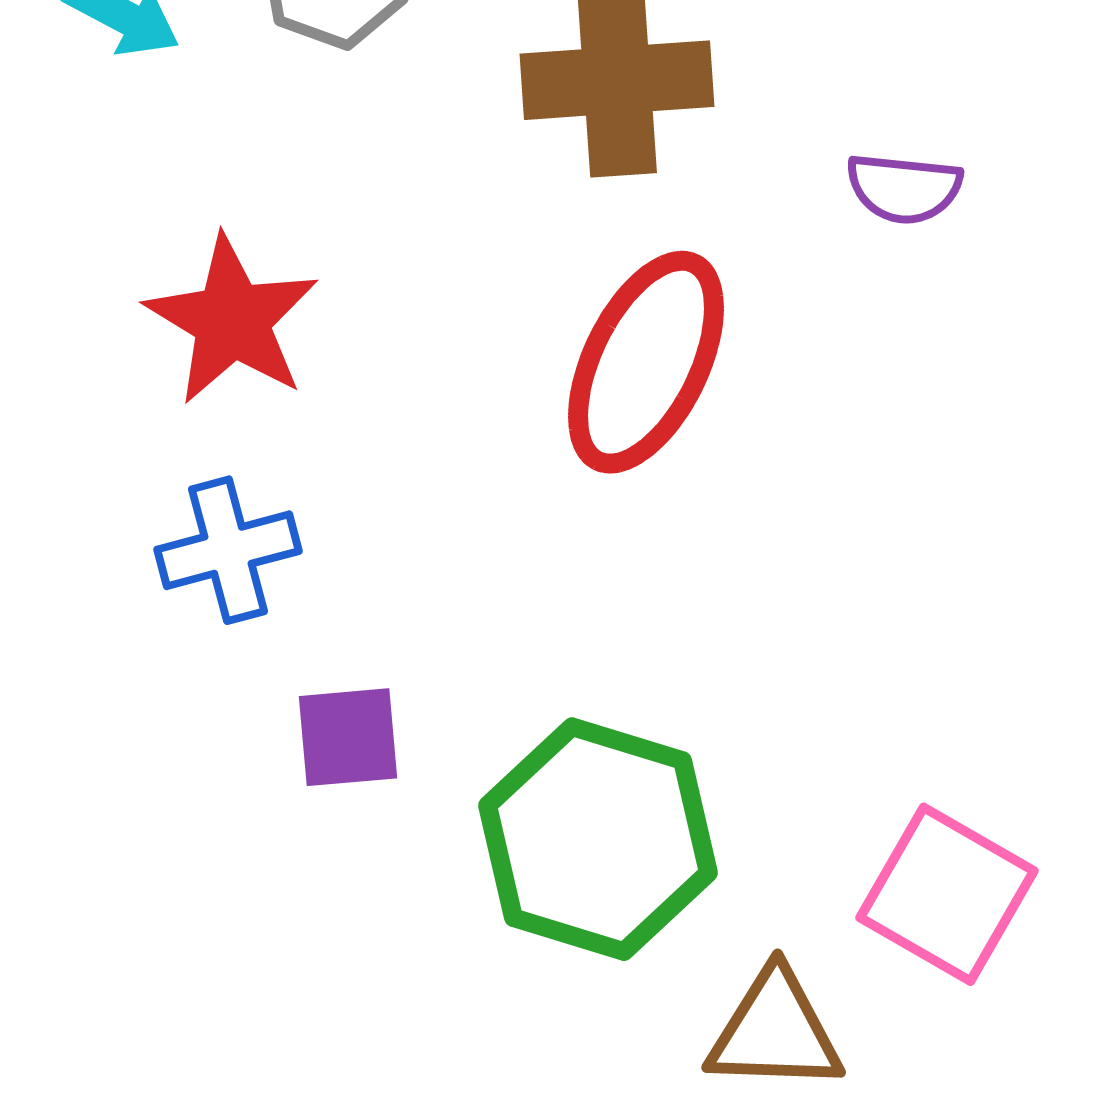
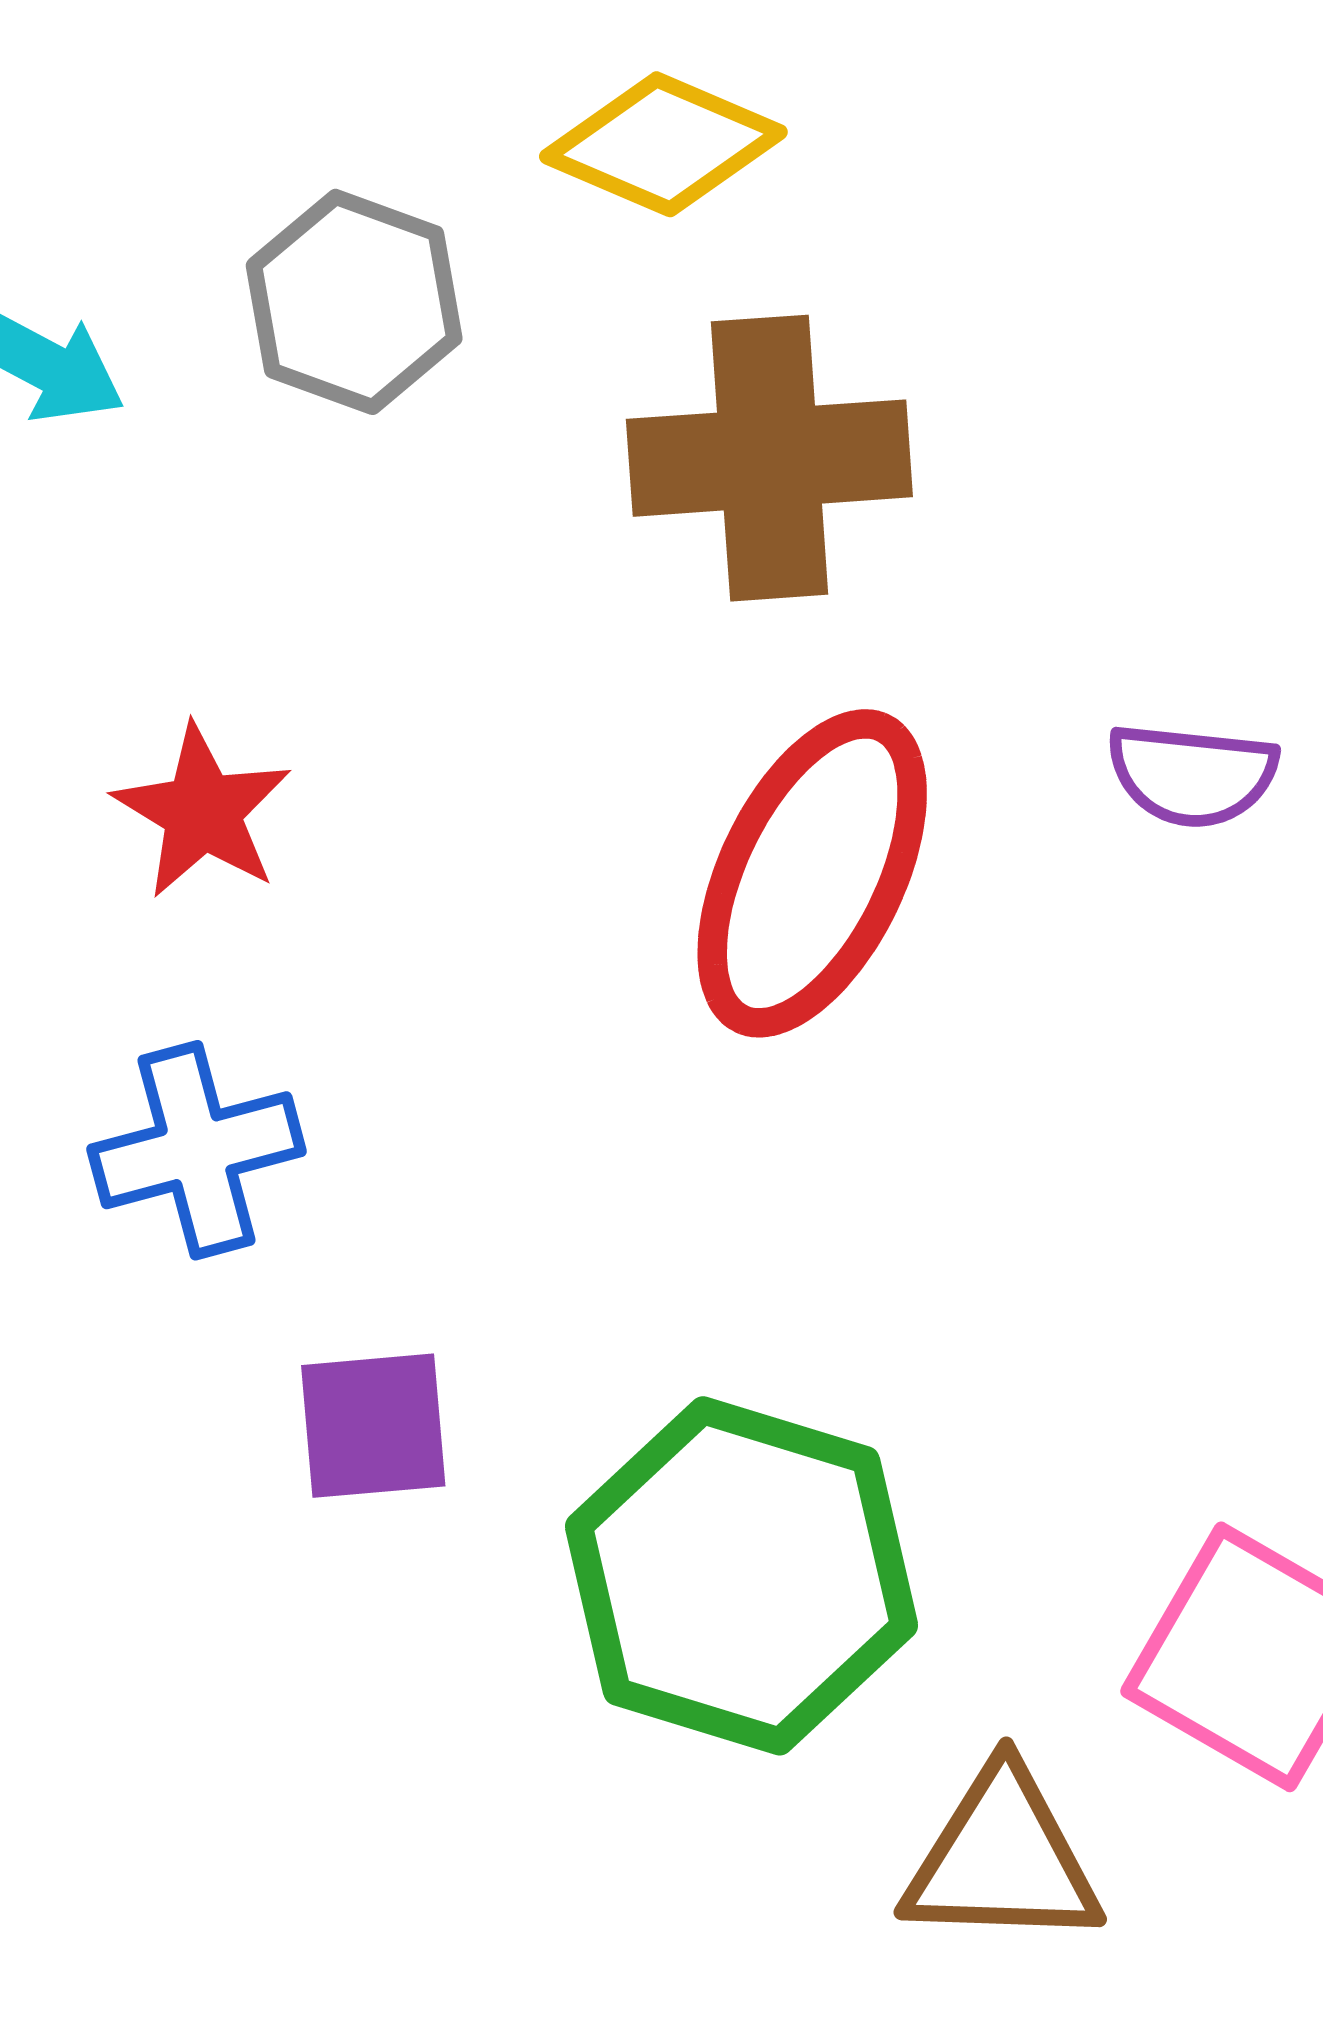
purple semicircle: (904, 188) -> (1192, 775), moved
red star: (232, 320) -> (202, 812), size x0.7

